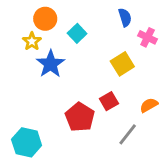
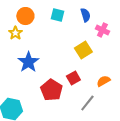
cyan square: (77, 33) -> (57, 15), moved, turned -32
blue star: (51, 64) -> (28, 62), moved

